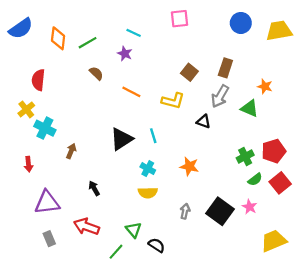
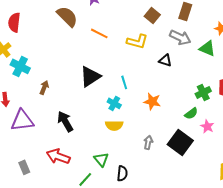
brown semicircle: (96, 73) -> (67, 16), size x1.6
gray arrow: (220, 96) -> (180, 37), turned -95
cyan line: (153, 136) -> (124, 82), moved
green semicircle: (255, 179) -> (191, 113), moved
black arrow: (94, 188) -> (65, 121), size x1.5
purple triangle: (47, 202) -> (22, 120), moved
pink star: (250, 207) -> (207, 126), moved
black semicircle: (157, 245) -> (122, 173), turned 63

